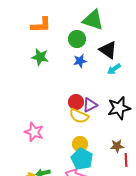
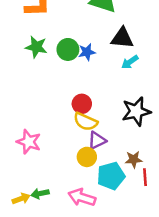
green circle: (77, 39) -> (68, 49), moved
black triangle: (108, 50) -> (122, 38), turned -30
purple triangle: (90, 105) -> (97, 140), moved
cyan pentagon: (82, 159) -> (111, 176), moved, turned 30

